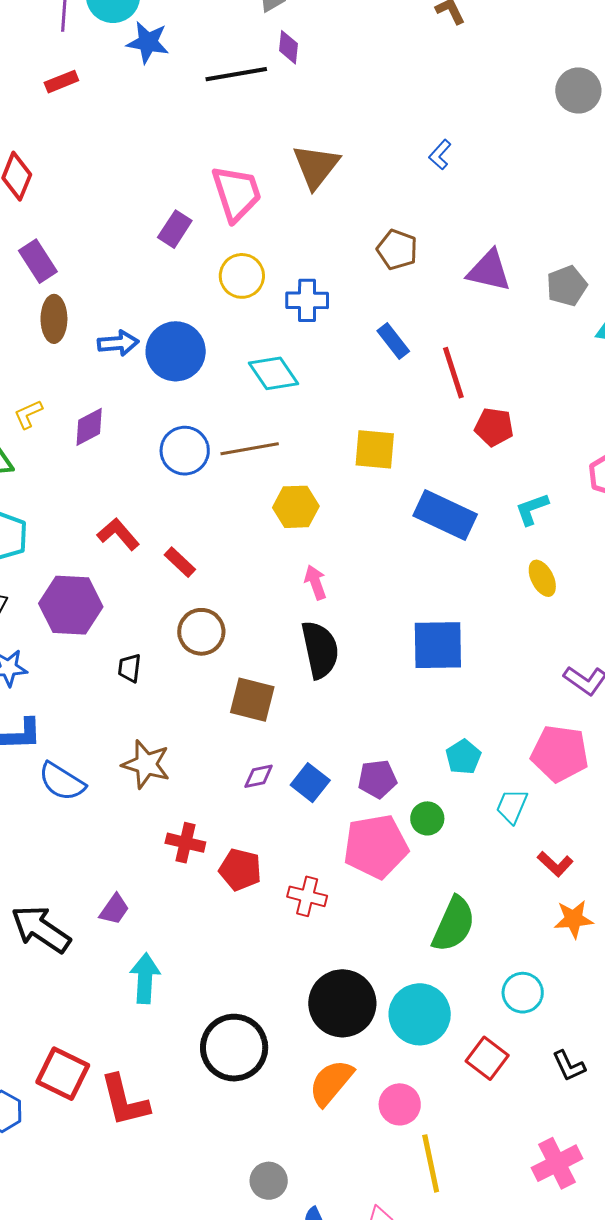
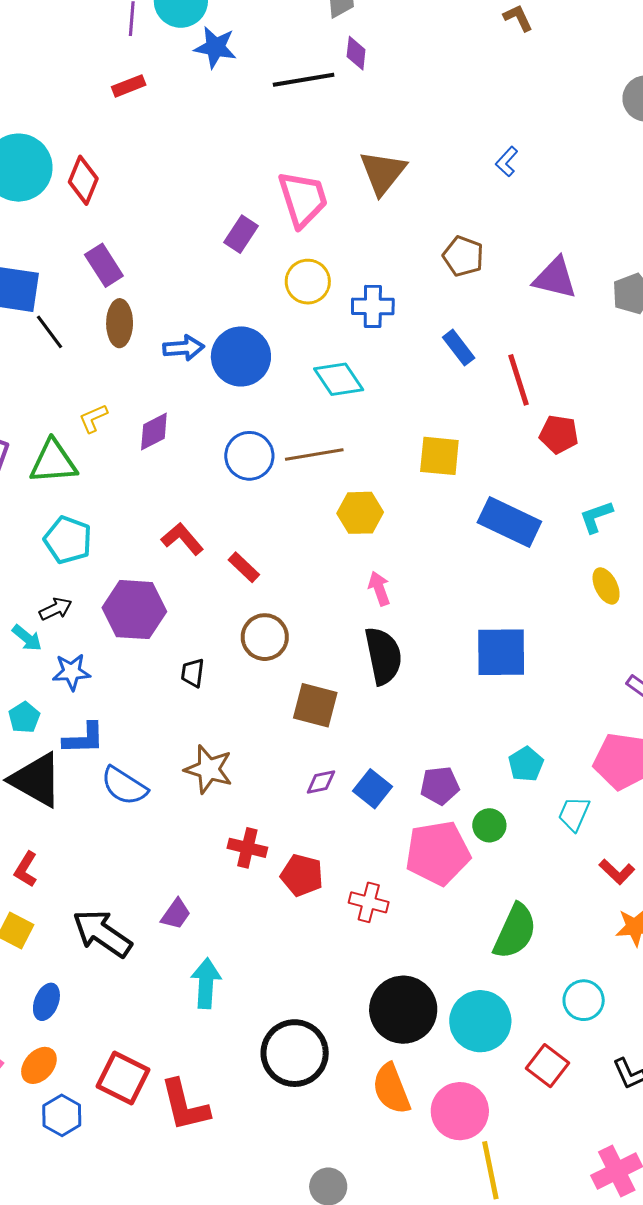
orange semicircle: (331, 1083) -> (391, 1089), turned -62
pink circle: (400, 1104) -> (460, 1111), size x1.4

